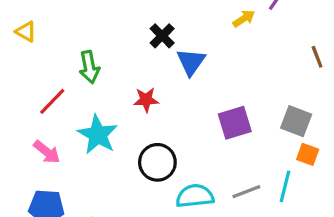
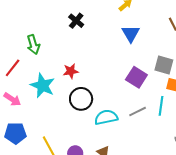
blue triangle: (191, 62) -> (131, 34), moved
red star: (146, 100) -> (71, 71), moved
purple square: (235, 123) -> (136, 77), moved, turned -35

